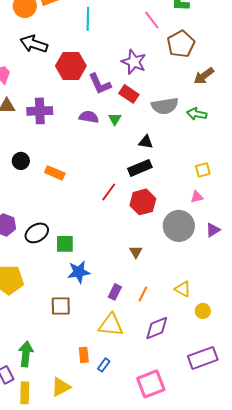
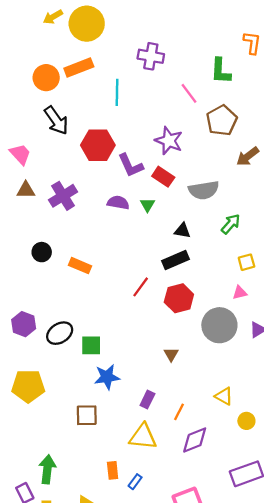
black arrow: (34, 44) -> (56, 120), turned -144
purple cross: (40, 111) -> (63, 196), turned -30
green arrow: (197, 114) -> (231, 224), moved, turned 120
orange line: (143, 294) -> (179, 412), moved

